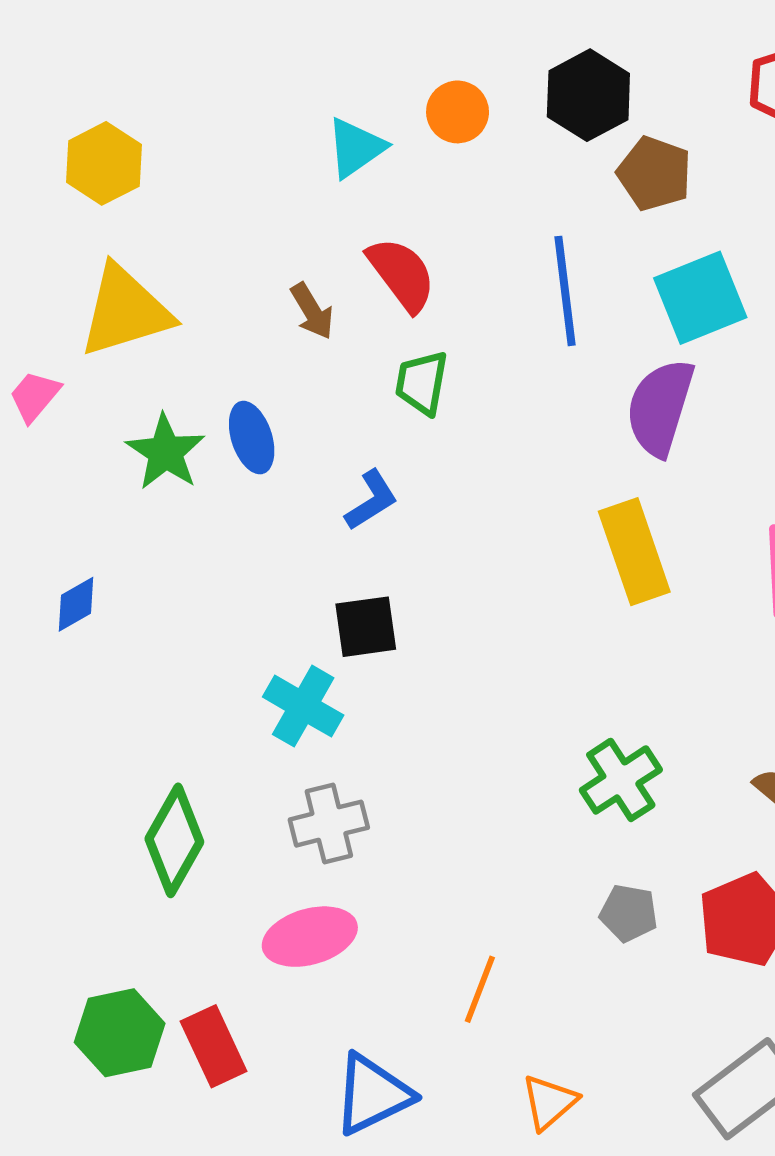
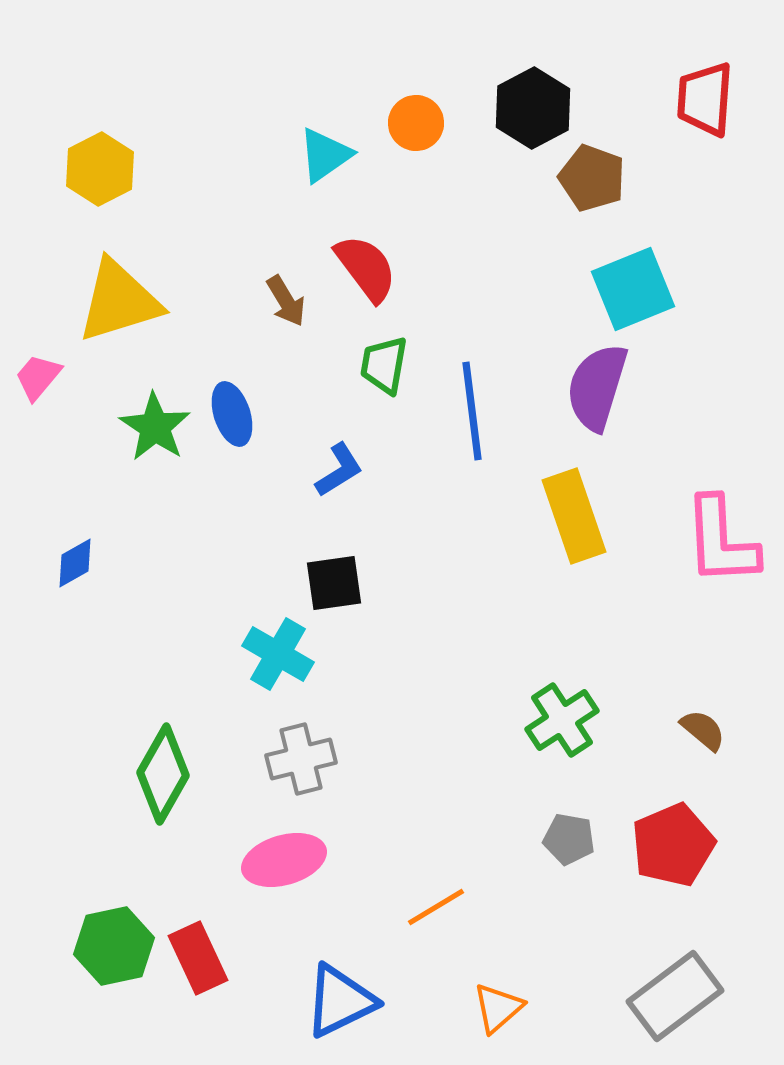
blue line: (565, 291) -> (472, 411), moved
orange line: (480, 989) -> (436, 907), turned 38

